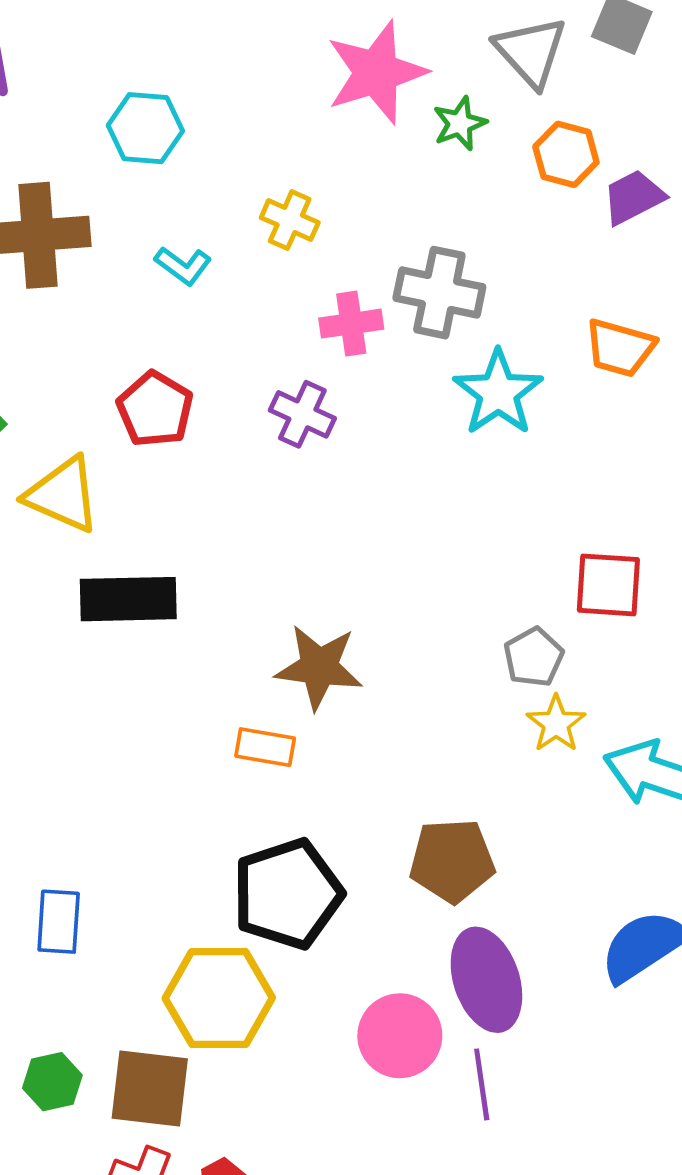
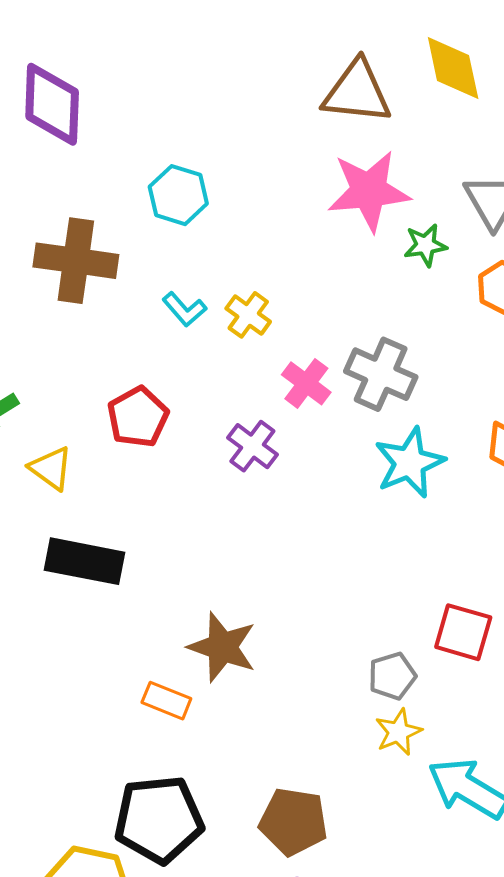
yellow cross: (290, 220) -> (248, 315), moved
pink cross: (351, 324) -> (306, 383), turned 33
yellow triangle: (63, 495) -> (51, 468), size x0.7

